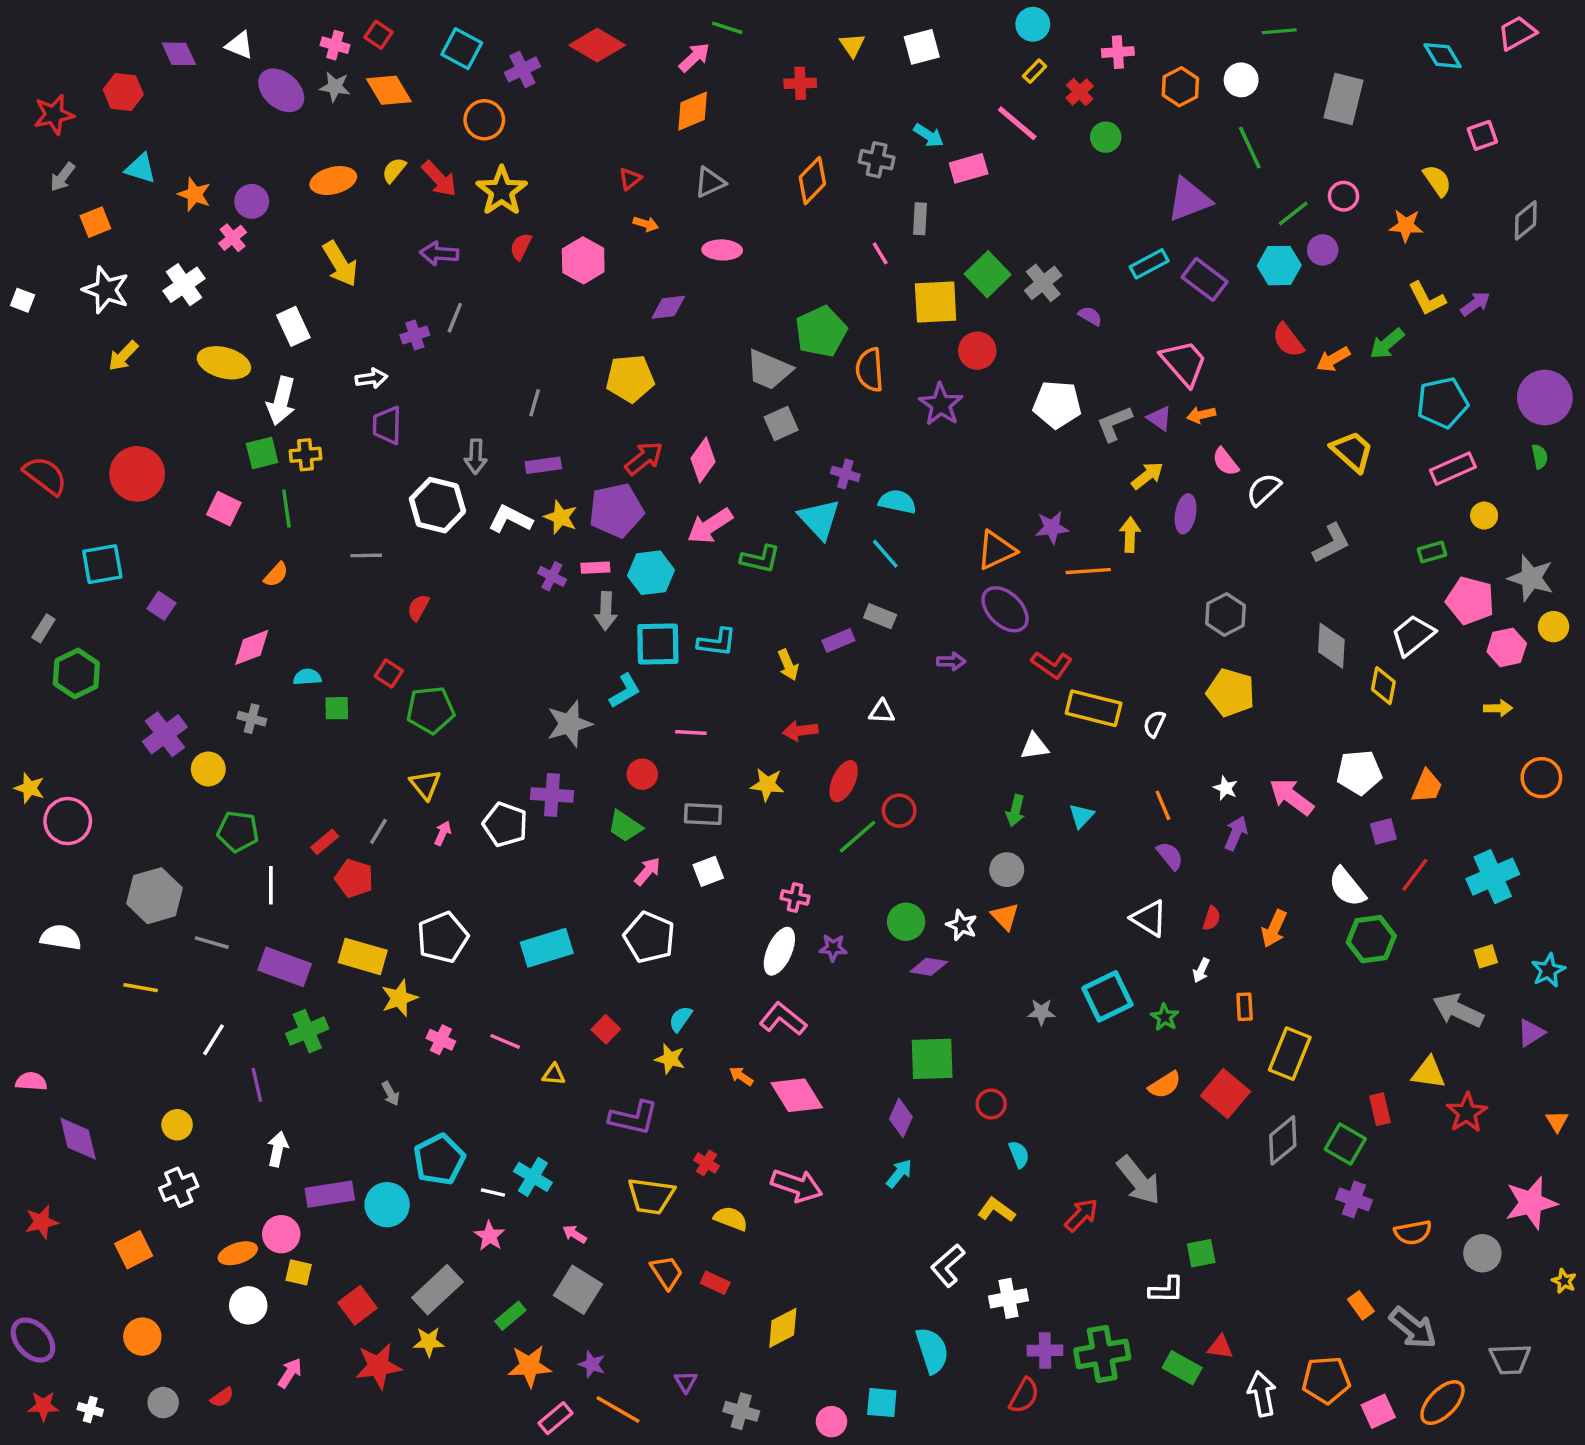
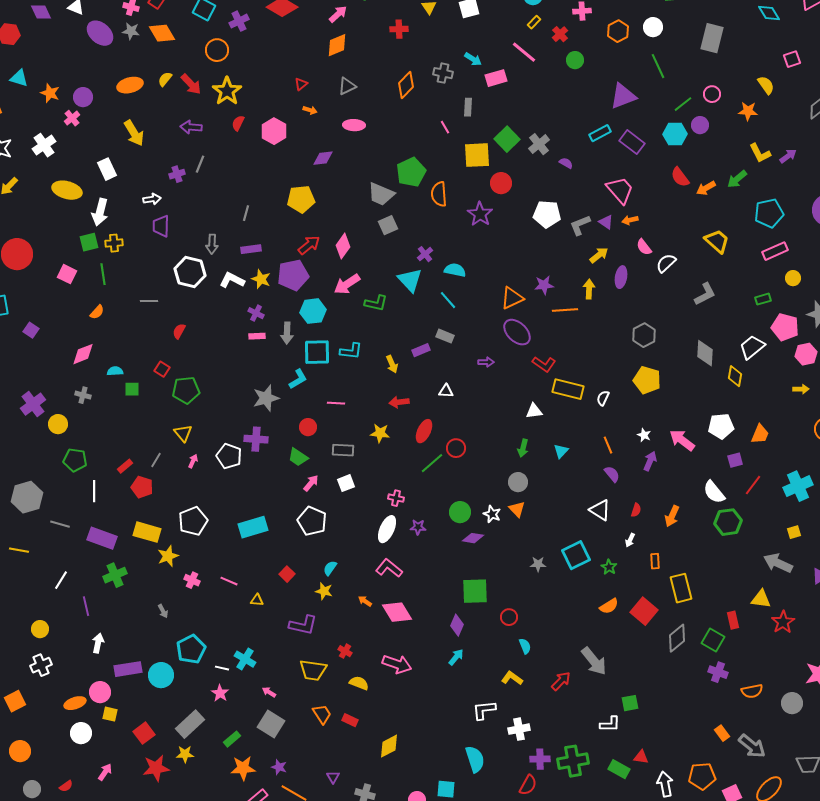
purple cross: (845, 474) -> (425, 254), turned 35
pink rectangle: (595, 568) -> (257, 336), moved
yellow rectangle: (1290, 1054) -> (681, 588), turned -36
white L-shape: (948, 1265) -> (484, 710), turned 35

